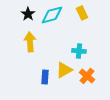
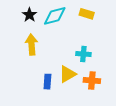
yellow rectangle: (82, 13) -> (87, 14), turned -48
orange cross: (87, 76) -> (92, 80), turned -35

